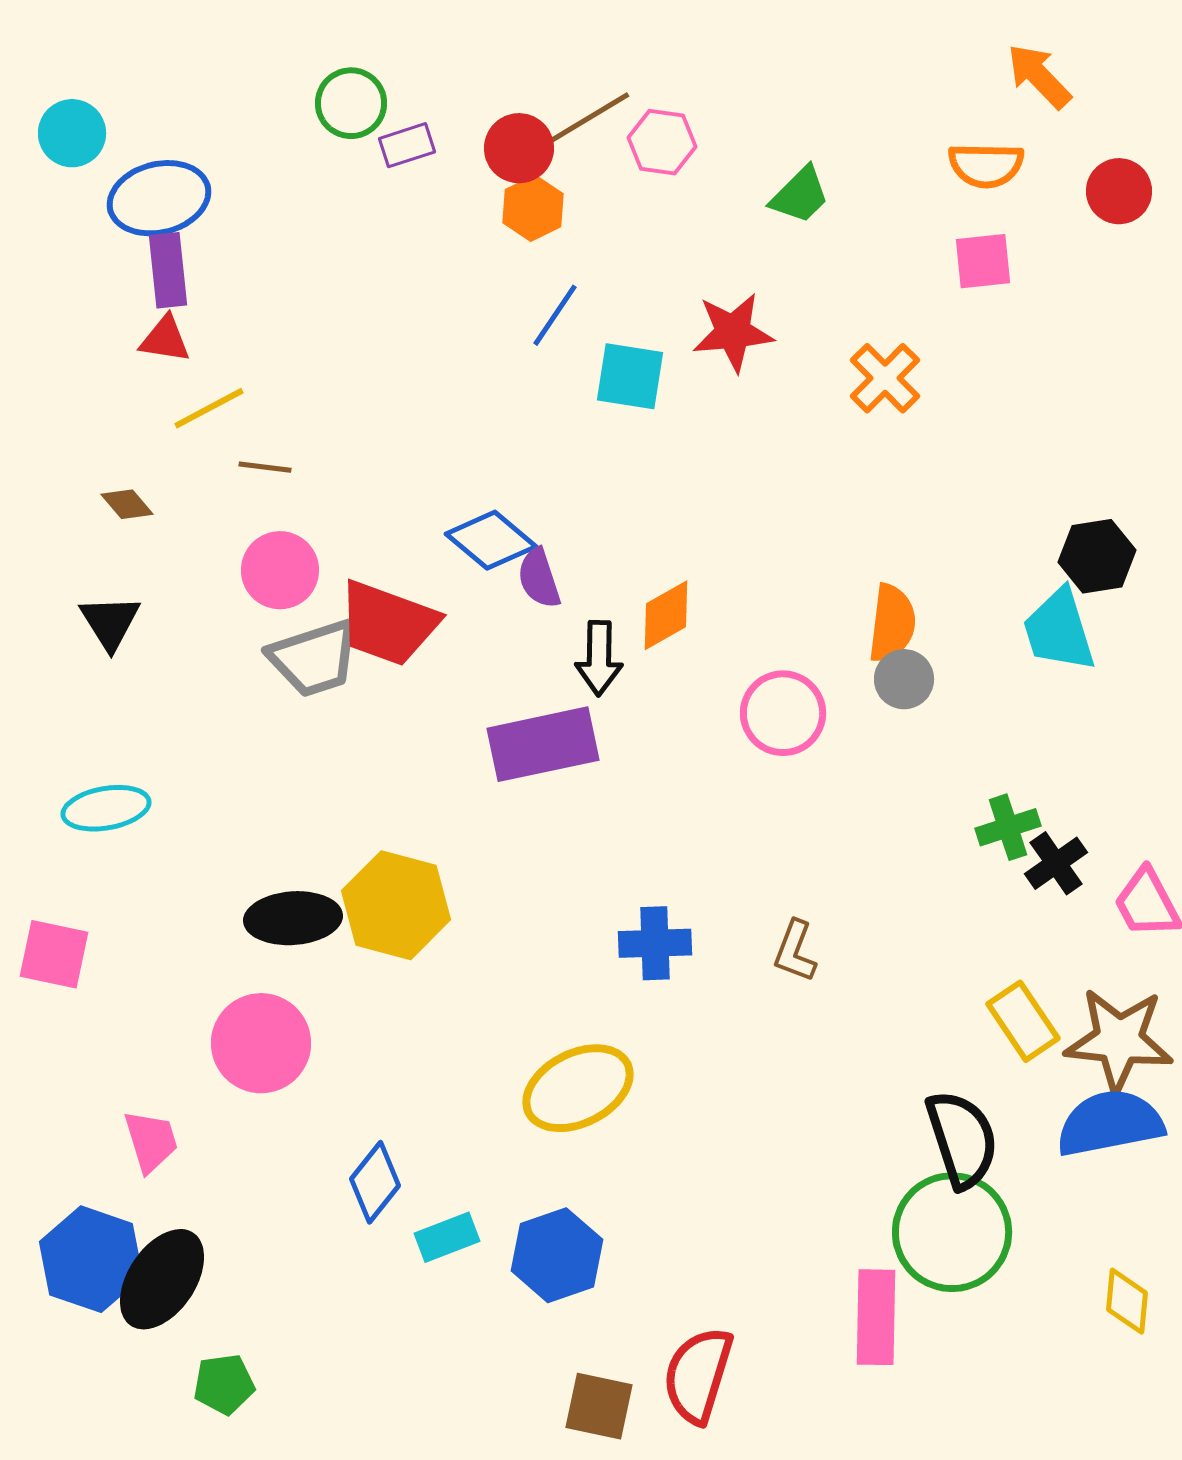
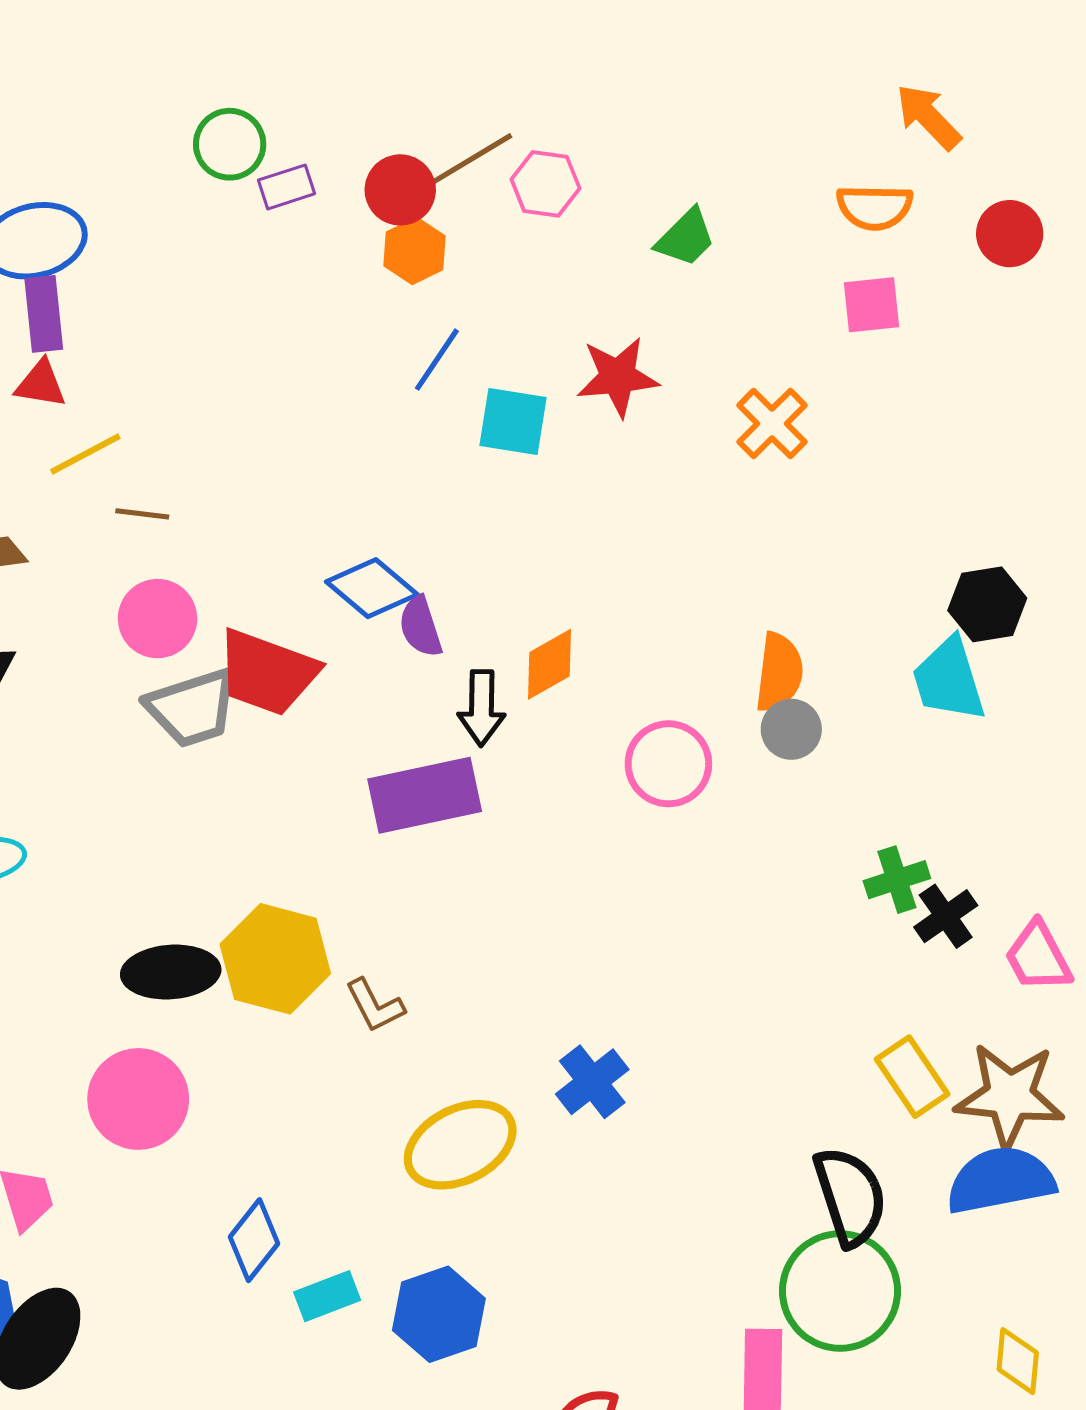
blue cross: (655, 943) -> (592, 1082), moved, turned -36
brown L-shape: (795, 951) -> (375, 1006), moved, turned -48

